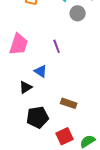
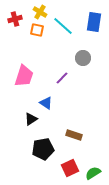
gray circle: (78, 13) -> (83, 58), moved
purple line: (57, 46) -> (62, 78), turned 64

